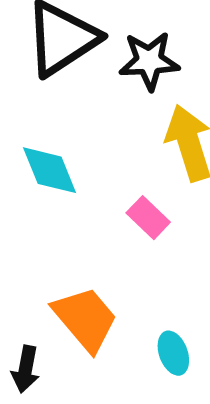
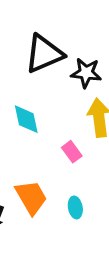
cyan ellipse: (173, 353) -> (75, 207), moved

